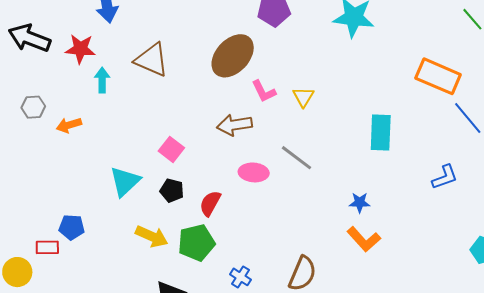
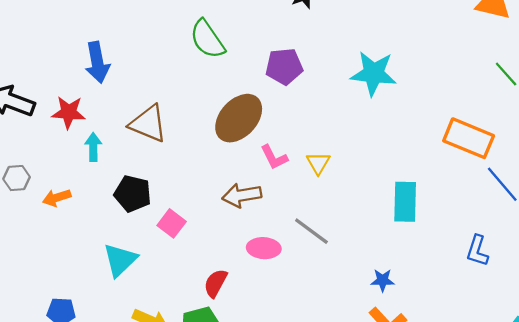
blue L-shape: (445, 177) -> (477, 251), turned 128
black pentagon: (172, 191) -> (133, 194), moved, size x1.4

